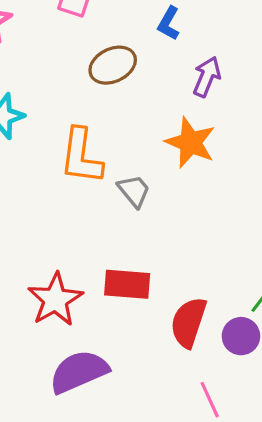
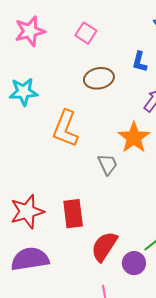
blue L-shape: (169, 23) -> (140, 62), turned -30
gray trapezoid: (134, 191) -> (107, 164), moved
red rectangle: (127, 284) -> (73, 214), turned 64

